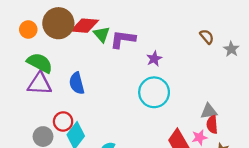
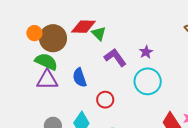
brown circle: (58, 23) -> (53, 38), moved
purple L-shape: (123, 39) -> (115, 57), moved, turned 50
red circle: (63, 121) -> (105, 100), moved

